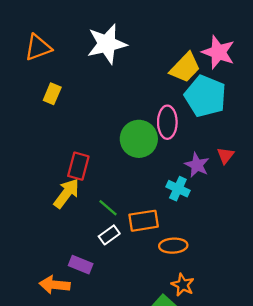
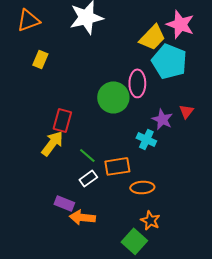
orange arrow: (55, 285) -> (82, 217), moved

